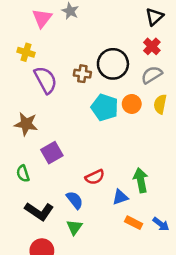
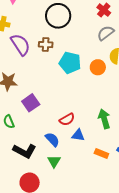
black circle: (113, 64) -> (58, 16), moved
brown cross: (82, 74) -> (46, 45), moved
orange circle: (132, 104) -> (98, 67), moved
blue triangle: (120, 197) -> (78, 135), moved, turned 32

